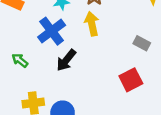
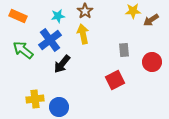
gray rectangle: (142, 43) -> (124, 50), turned 56
green arrow: (20, 60) -> (23, 50), moved, size x1.5

